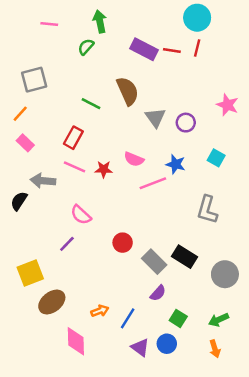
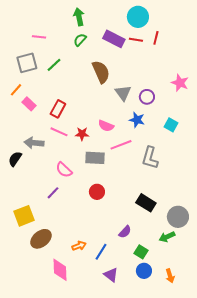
cyan circle: (197, 18) -> (138, 17), moved
pink line: (49, 24) -> (39, 37), moved
green semicircle: (86, 47) -> (80, 40), moved
green line: (91, 104) -> (54, 65), moved, turned -70
pink rectangle: (25, 143) -> (29, 104), moved
blue star: (176, 164) -> (137, 120), moved
gray L-shape: (207, 210) -> (150, 158), moved
gray rectangle: (154, 262) -> (95, 158), moved, turned -42
green arrow: (219, 320) -> (167, 237), moved
blue circle: (167, 344) -> (144, 271), moved

